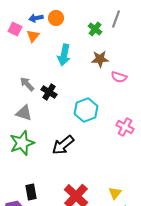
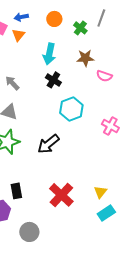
orange circle: (56, 18) -> (54, 19), moved
black cross: (49, 92) -> (53, 80), moved

